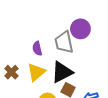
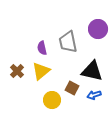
purple circle: (80, 29) -> (98, 29), moved
black triangle: (62, 72) -> (92, 71), moved, turned 40

